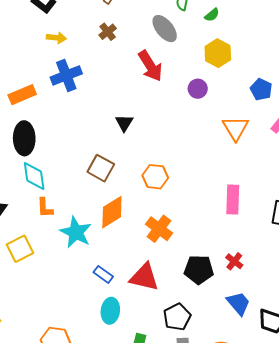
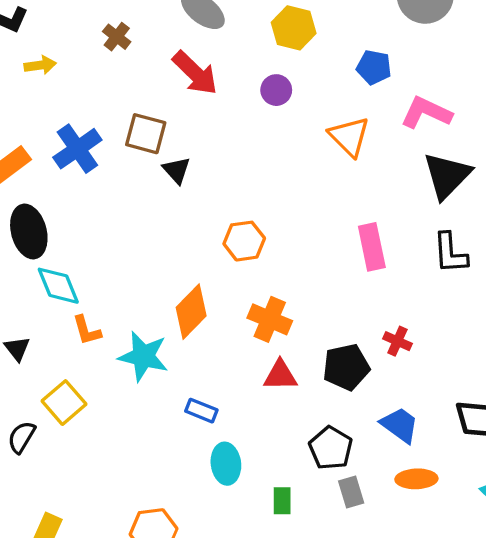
blue cross: (66, 75) -> (77, 149), moved
brown square: (101, 168) -> (146, 134), moved
red triangle: (144, 277) -> (280, 375), moved, size x0.7
blue trapezoid: (239, 303) -> (400, 425), moved

